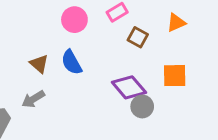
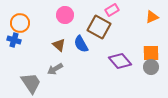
pink circle: (74, 20) -> (65, 15), moved
brown square: (138, 37) -> (99, 27), moved, size x1.6
gray circle: (142, 106) -> (151, 67), moved

